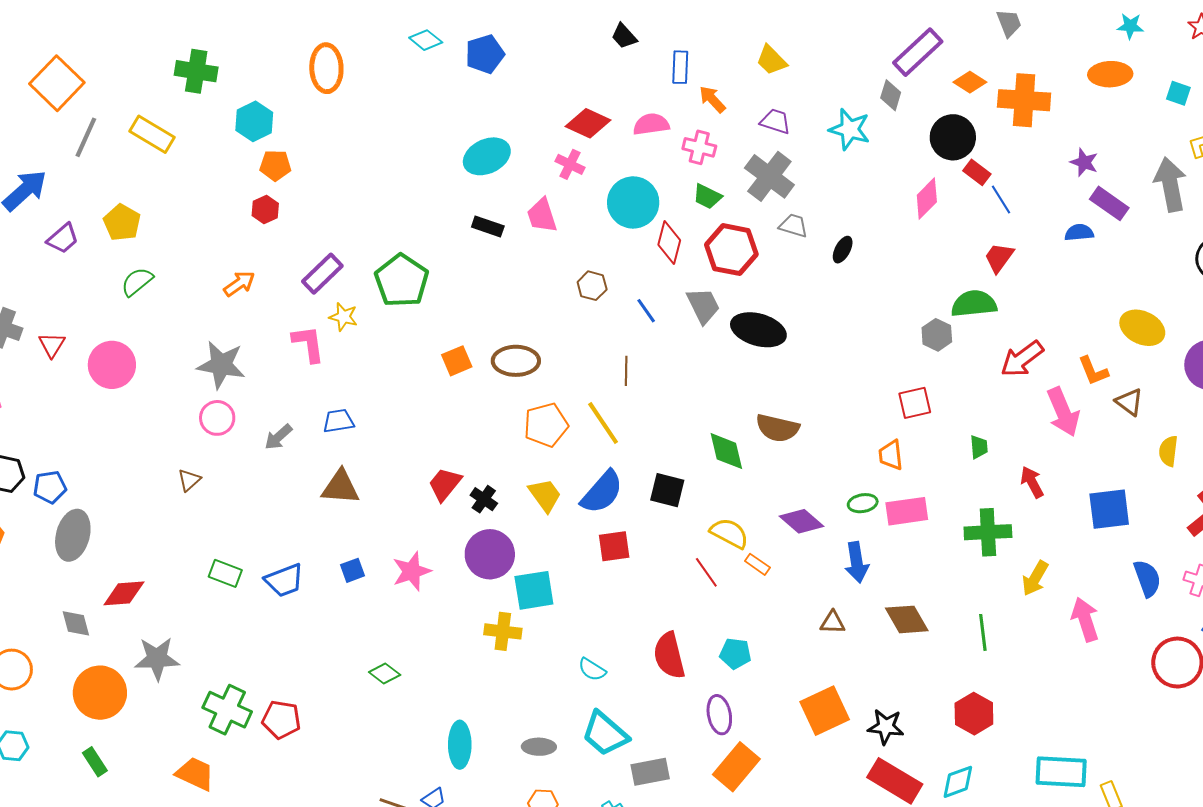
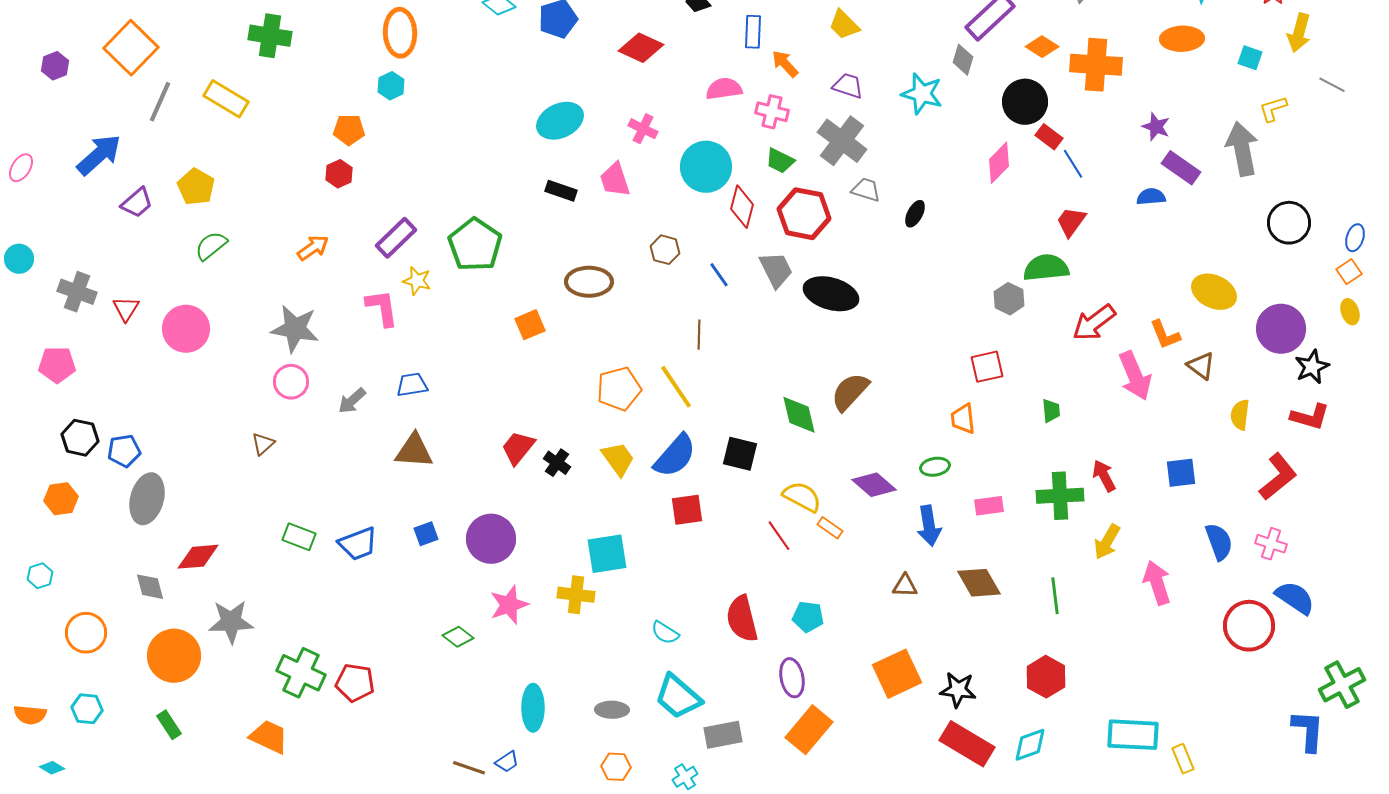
cyan hexagon: (254, 121) -> (391, 86), moved, size x0.7
red diamond: (588, 123) -> (641, 48), moved
brown ellipse: (516, 361) -> (589, 282), moved
brown semicircle: (777, 428) -> (850, 392), turned 120
red arrow: (1032, 482) -> (1104, 476), moved
blue square: (1109, 509) -> (1181, 473), size x0.7
pink rectangle: (907, 511) -> (989, 506), moved, size x0.7
purple circle: (490, 554) -> (491, 539), moved
pink star: (412, 571) -> (509, 605), moved

